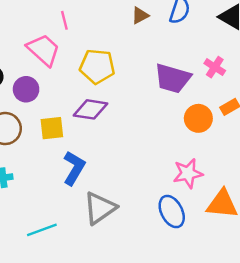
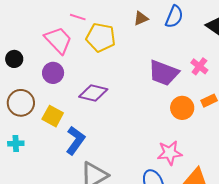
pink line: (64, 20) -> (78, 17), turned -63
yellow pentagon: (97, 66) -> (101, 37), moved
purple circle: (26, 89) -> (53, 73), moved
yellow square: (52, 128) -> (53, 116), moved, turned 30

